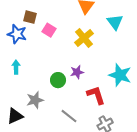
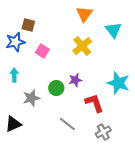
pink square: (49, 30) -> (42, 51), moved
blue star: (17, 34) -> (15, 42), turned -30
gray star: (35, 100) -> (31, 98), moved

